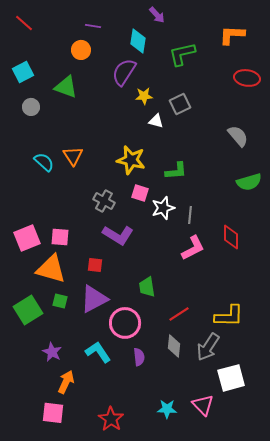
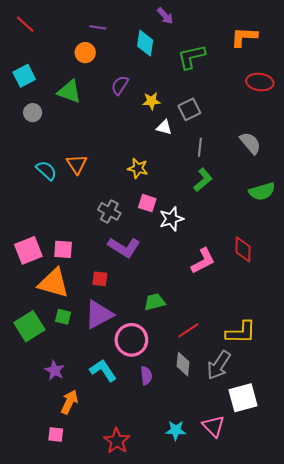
purple semicircle: (124, 72) -> (120, 85), moved, size x0.7
yellow star: (131, 160) -> (138, 168), size x0.7
green L-shape: (176, 171) -> (203, 180), moved, turned -35
gray line: (190, 215) -> (200, 147), moved
green trapezoid: (147, 287) -> (155, 302), turned 85
pink square: (53, 413) -> (56, 435), size x0.7

